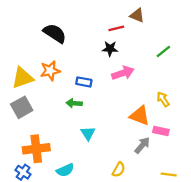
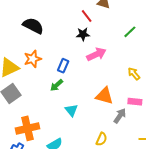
red line: (116, 28) -> (87, 16), turned 72
blue rectangle: (84, 82) -> (63, 66), turned -72
green arrow: (74, 103) -> (57, 85), turned -40
orange triangle: (140, 116) -> (104, 96), moved

